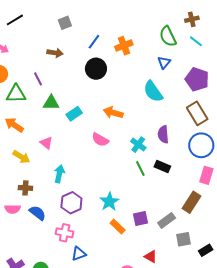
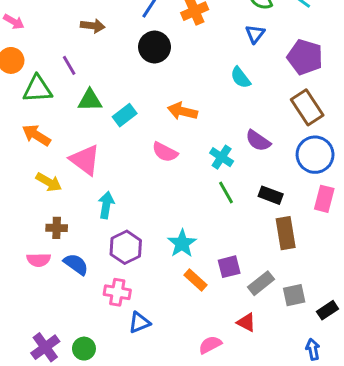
cyan semicircle: (153, 91) -> (240, 78), size x0.7
purple semicircle: (163, 134) -> (258, 141), turned -48
pink triangle: (46, 143) -> (85, 160), size x1.6
black rectangle: (162, 166) -> (271, 195), moved
brown rectangle: (191, 202) -> (286, 233), moved, turned -40
gray rectangle: (167, 220) -> (261, 283), moved

